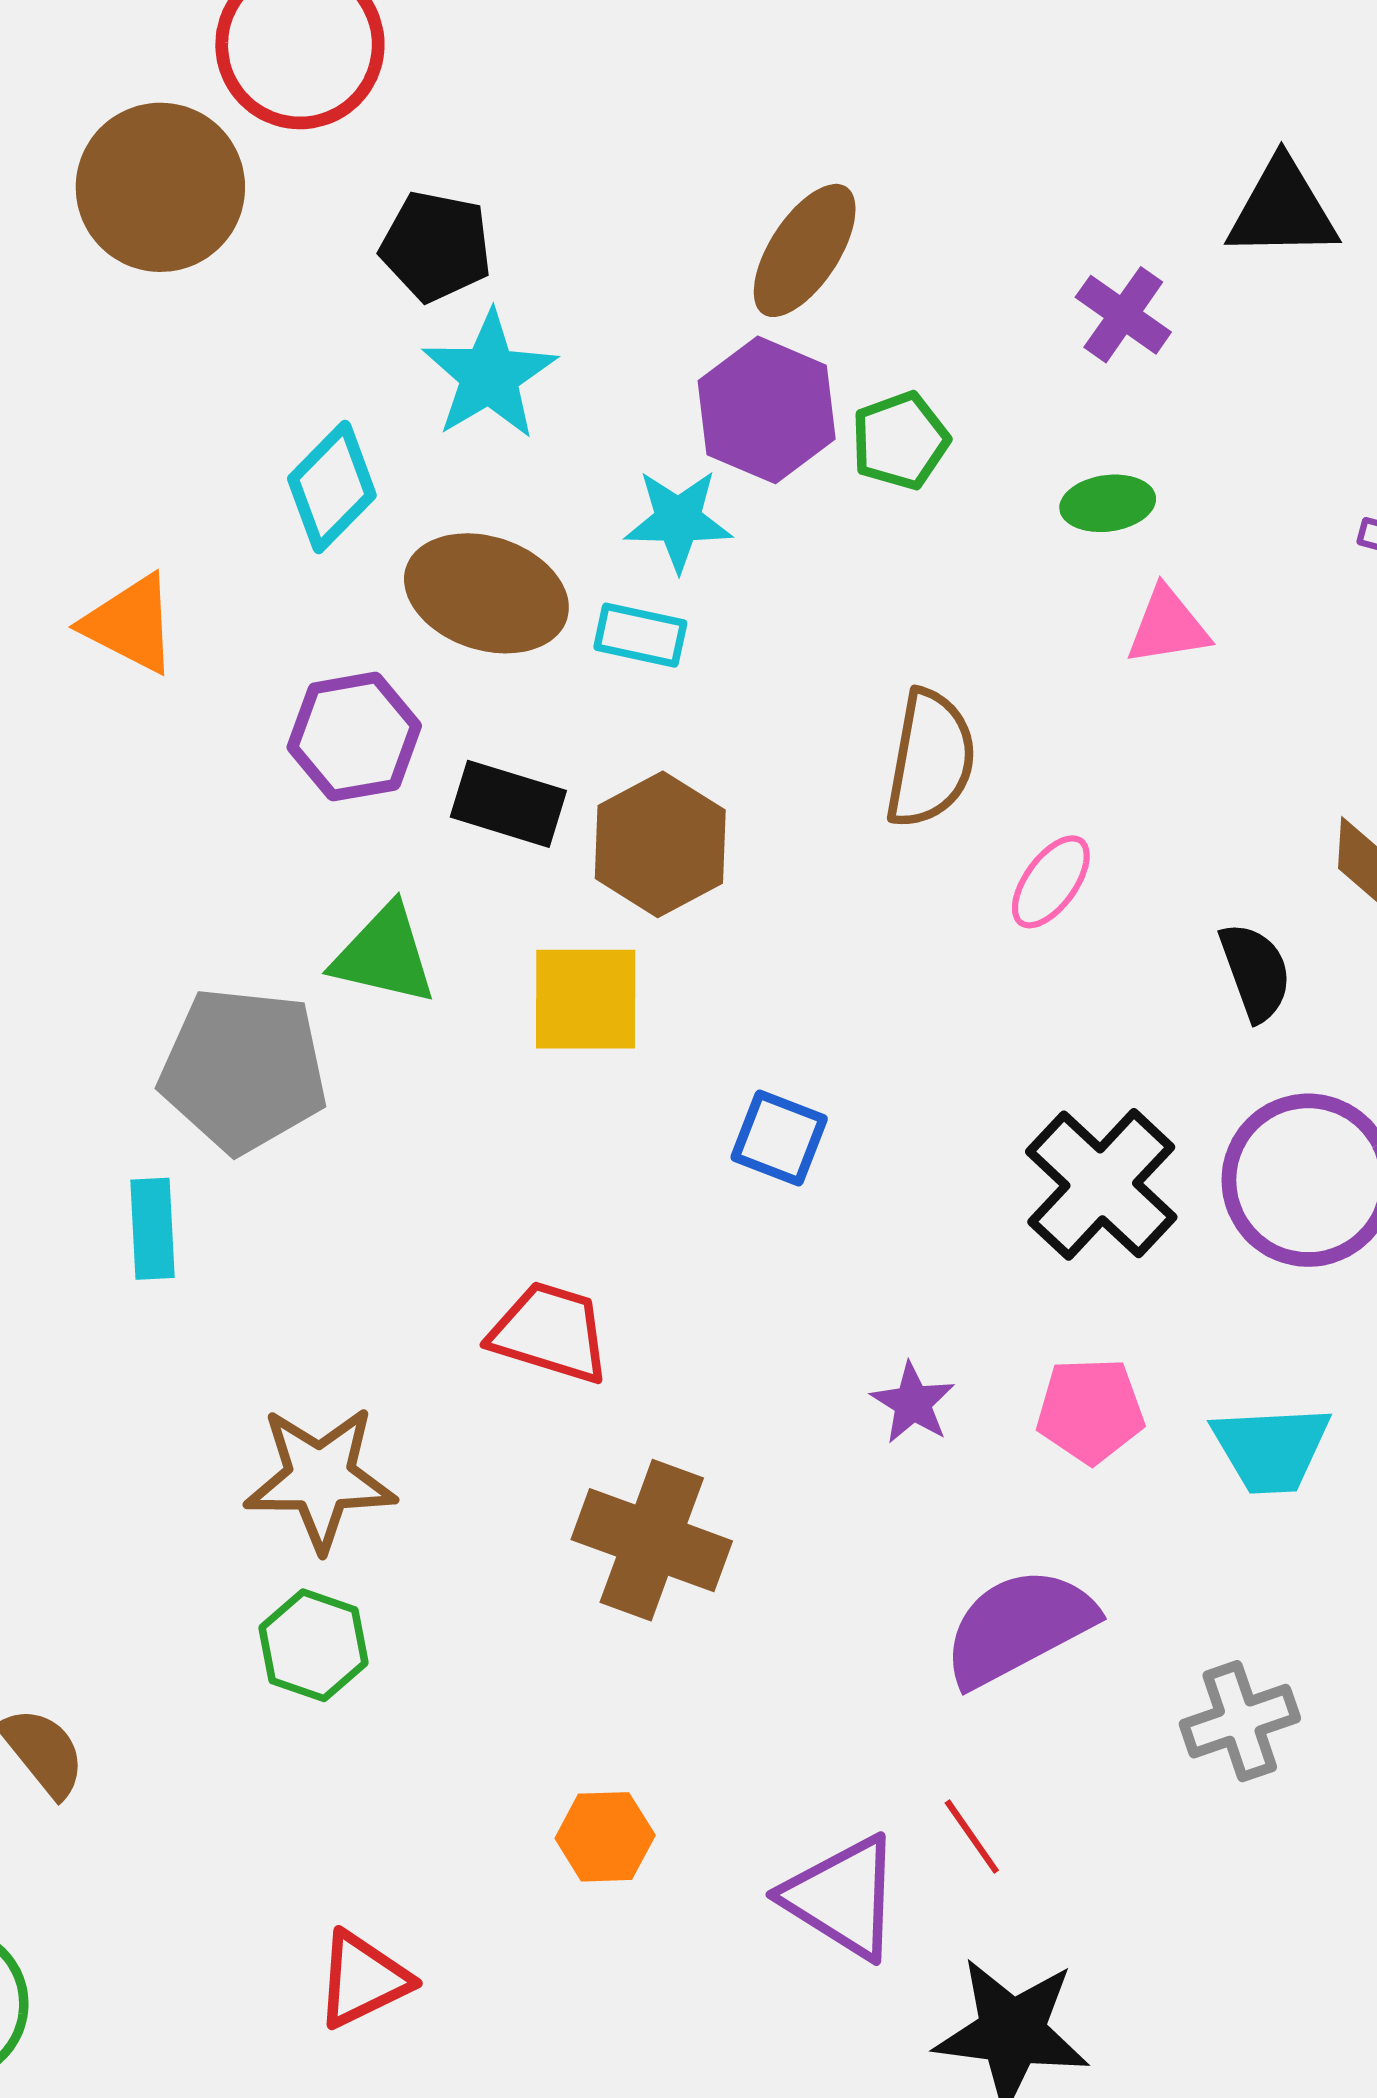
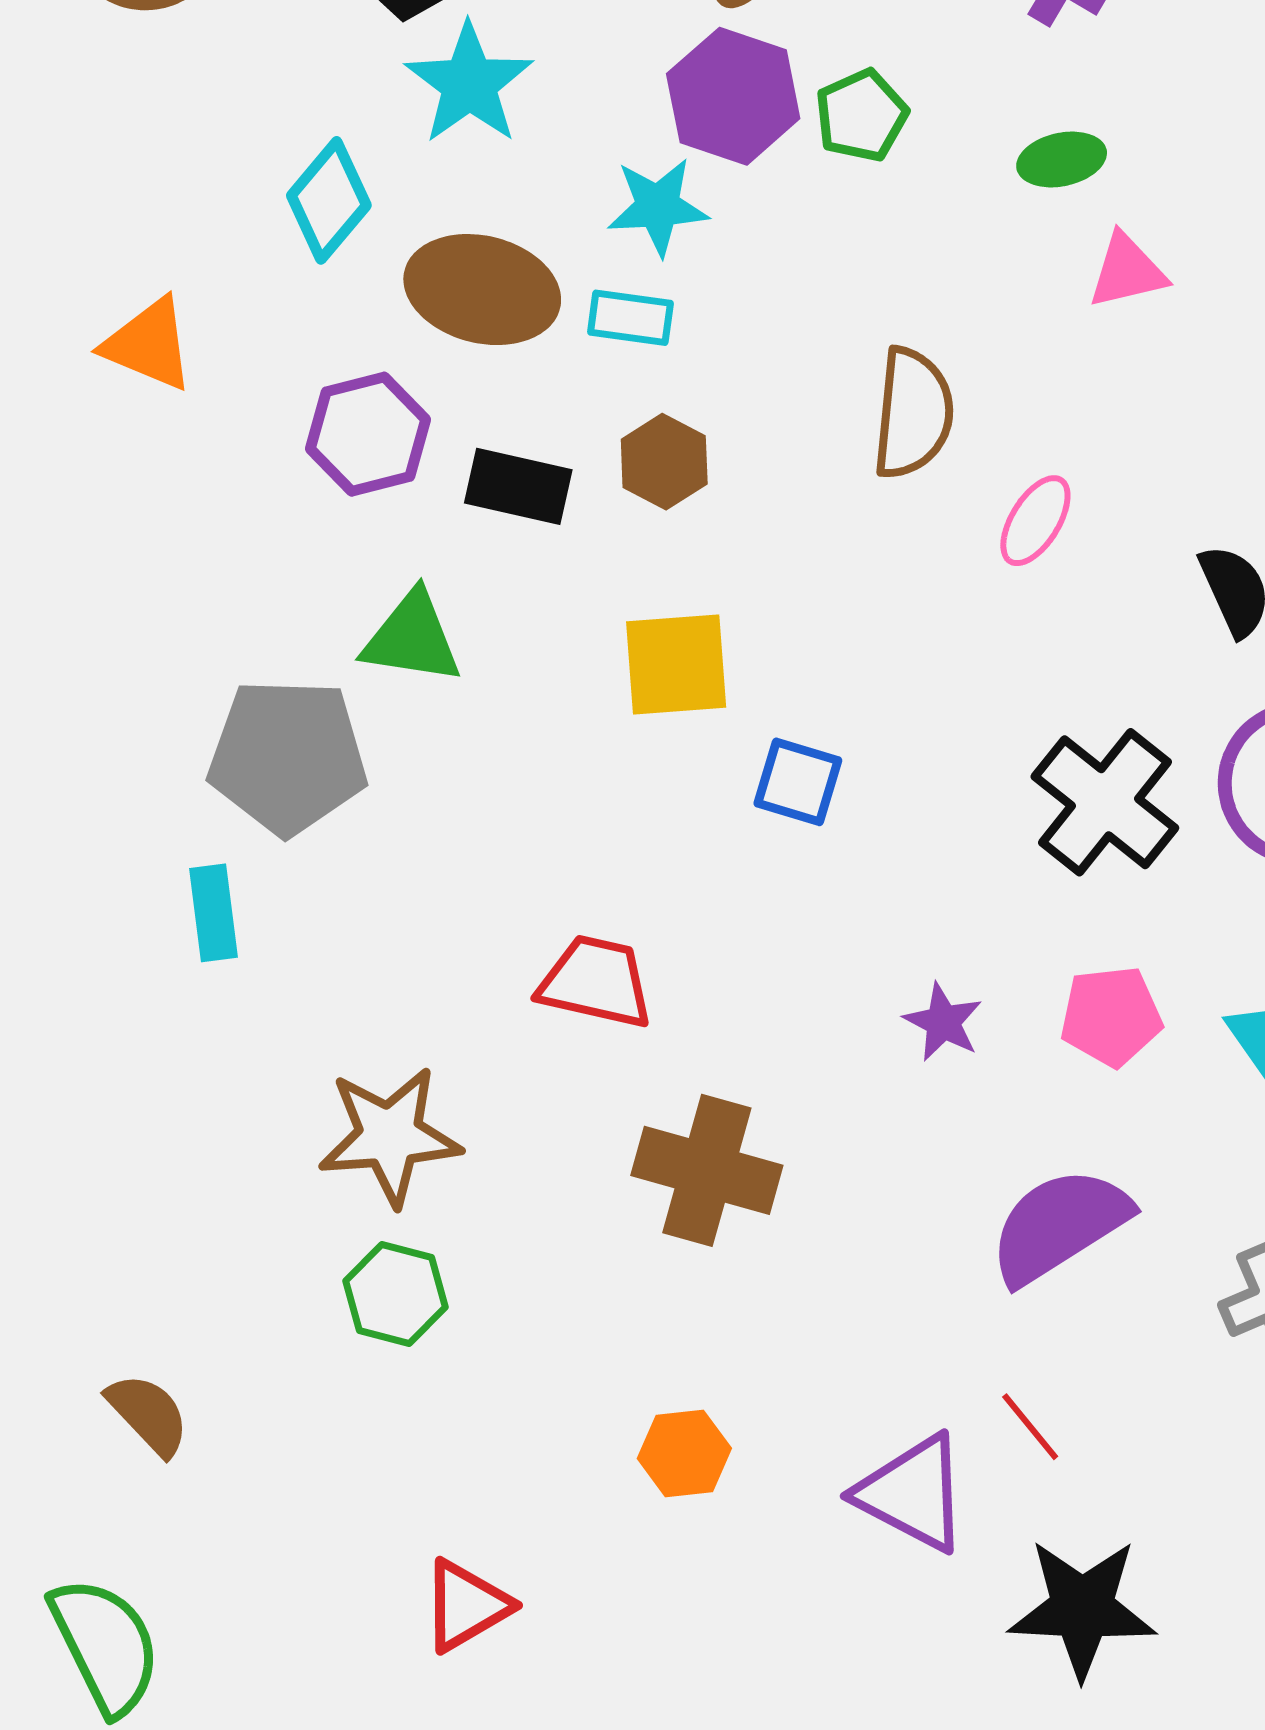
brown hexagon: (660, 844) -> (664, 462), moved, size x0.7
yellow square: (586, 999) -> (676, 665), moved

